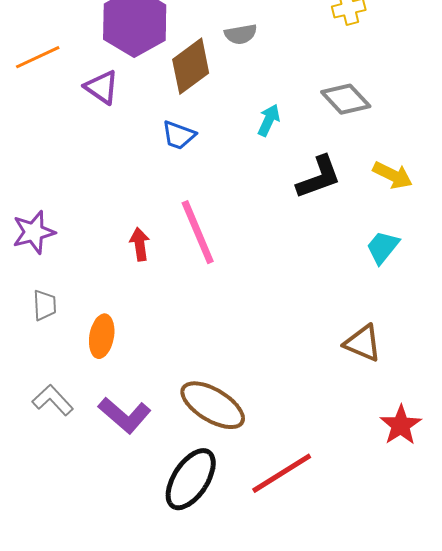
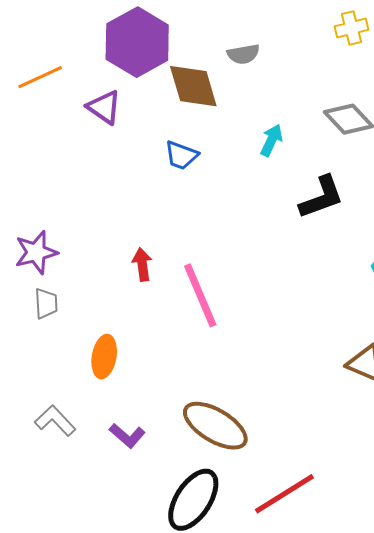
brown diamond: (191, 66) -> (193, 86), turned -70
pink line: (198, 232) -> (200, 295), moved
gray trapezoid: (45, 305) -> (46, 303), moved
purple L-shape: (125, 415) -> (127, 436), size x0.7

